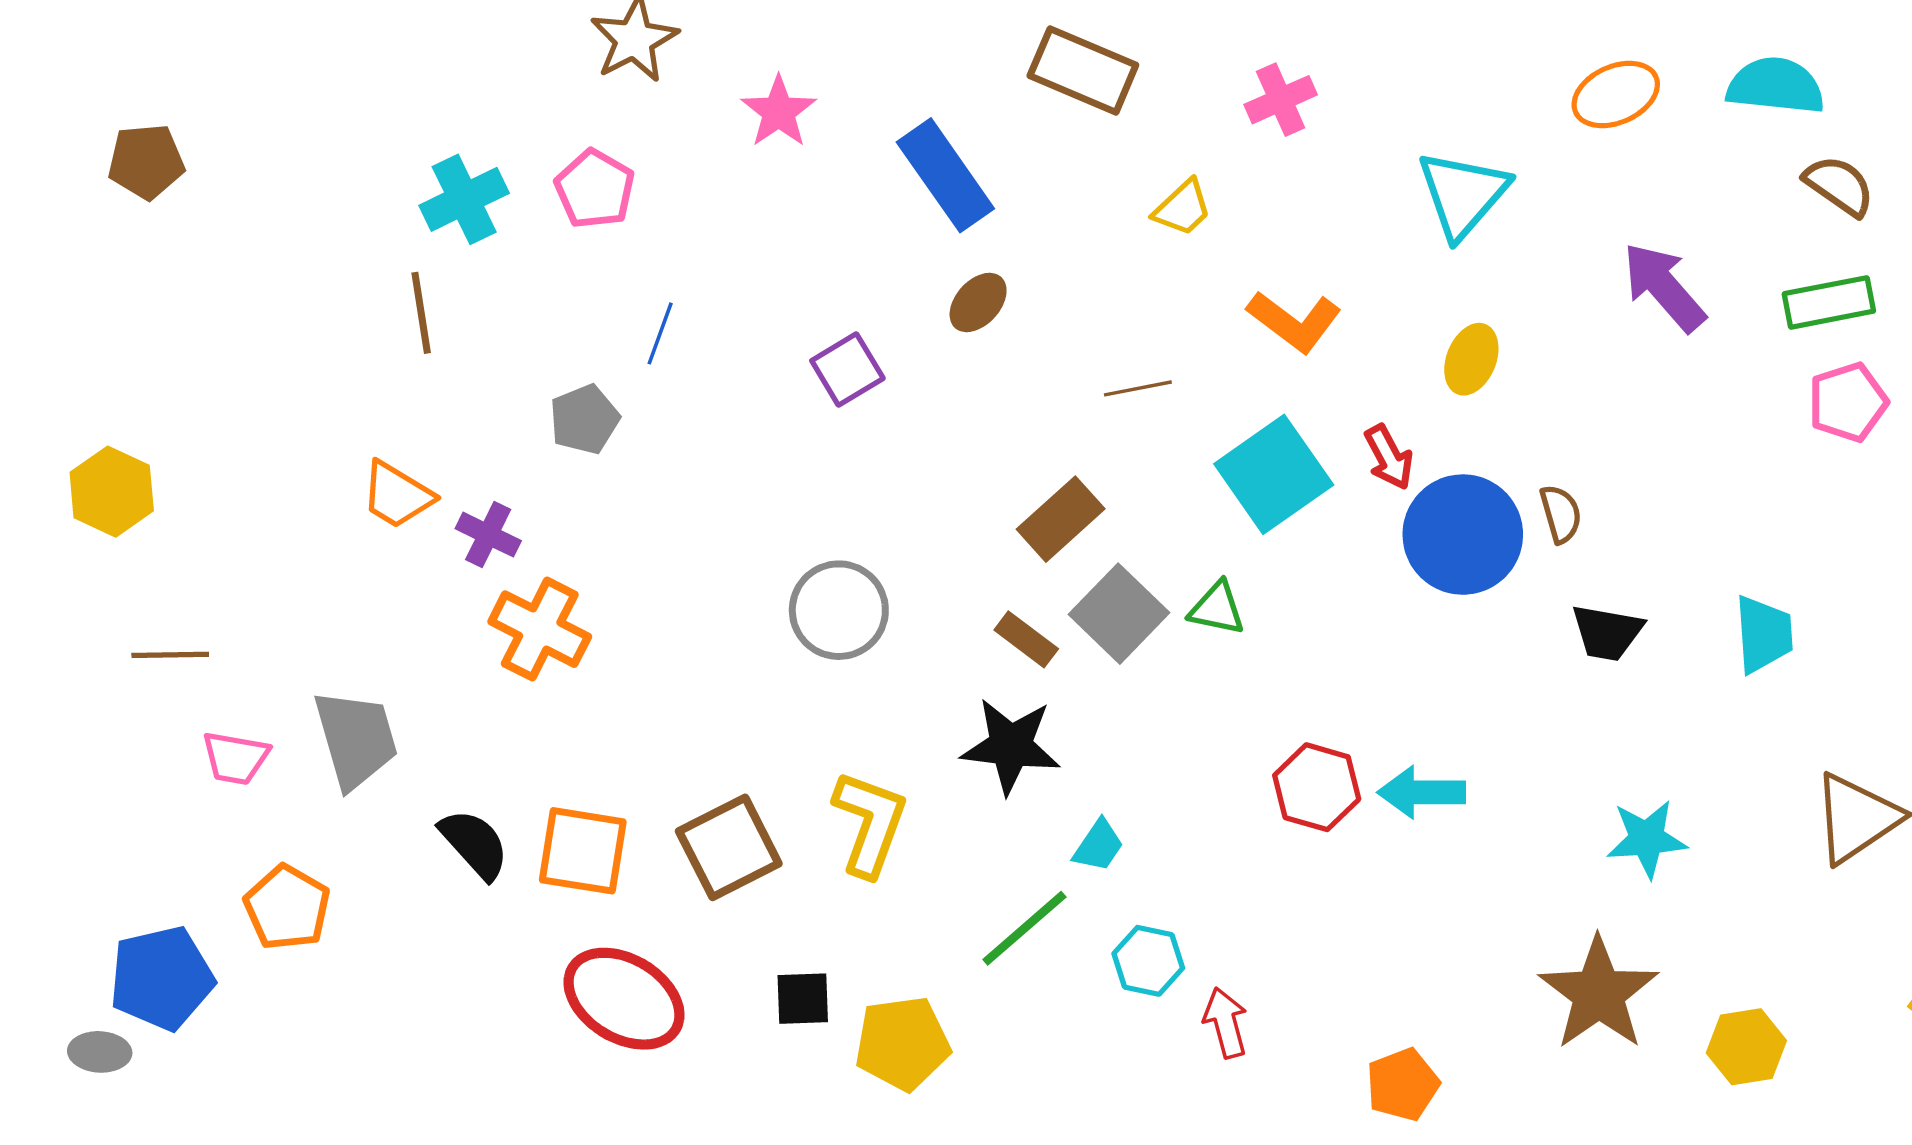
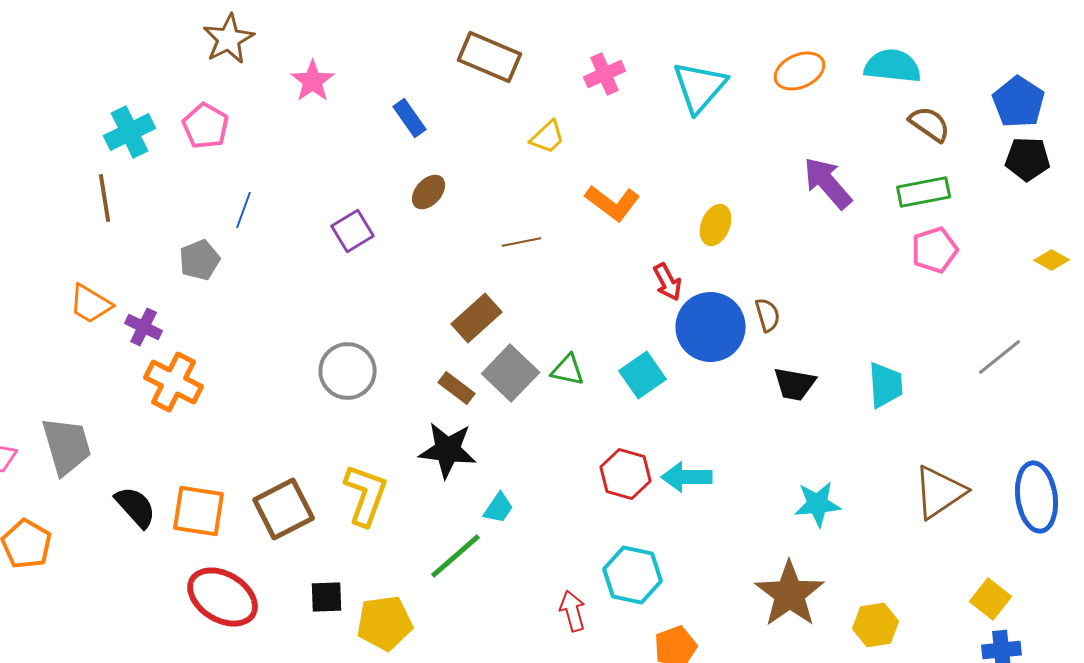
blue rectangle: (945, 175) -> (410, 118), size x0.6
cyan triangle: (1463, 194) -> (700, 87), moved
cyan square: (1274, 474) -> (643, 375), moved, size x0.7
cyan hexagon: (1148, 961) -> (633, 575), moved, size x1.4

